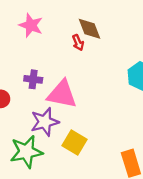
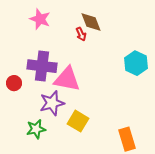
purple cross: (33, 79) -> (42, 66), size x1.8
green star: (26, 152) -> (36, 129), size x0.7

